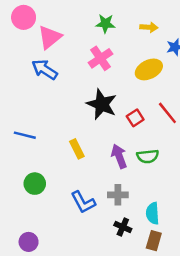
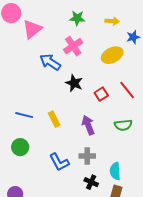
blue arrow: (45, 69) -> (50, 62), moved
black star: (102, 104) -> (74, 83), size x0.7
blue line: (25, 135) -> (24, 115), moved
green semicircle: (148, 156) -> (123, 125), moved

